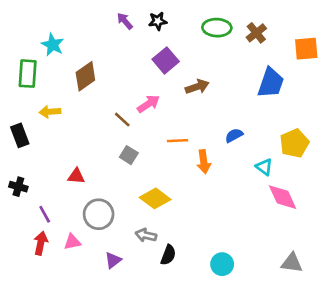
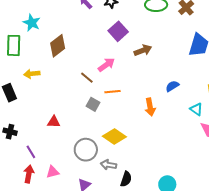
orange line: (177, 141) -> (112, 92), moved
gray circle: (99, 214) -> (86, 150), moved

